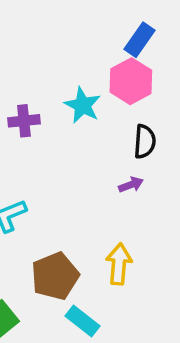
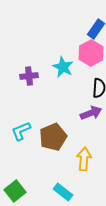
purple arrow: (131, 185) -> (91, 113), size x1.5
brown pentagon: (55, 276) -> (53, 137), moved

